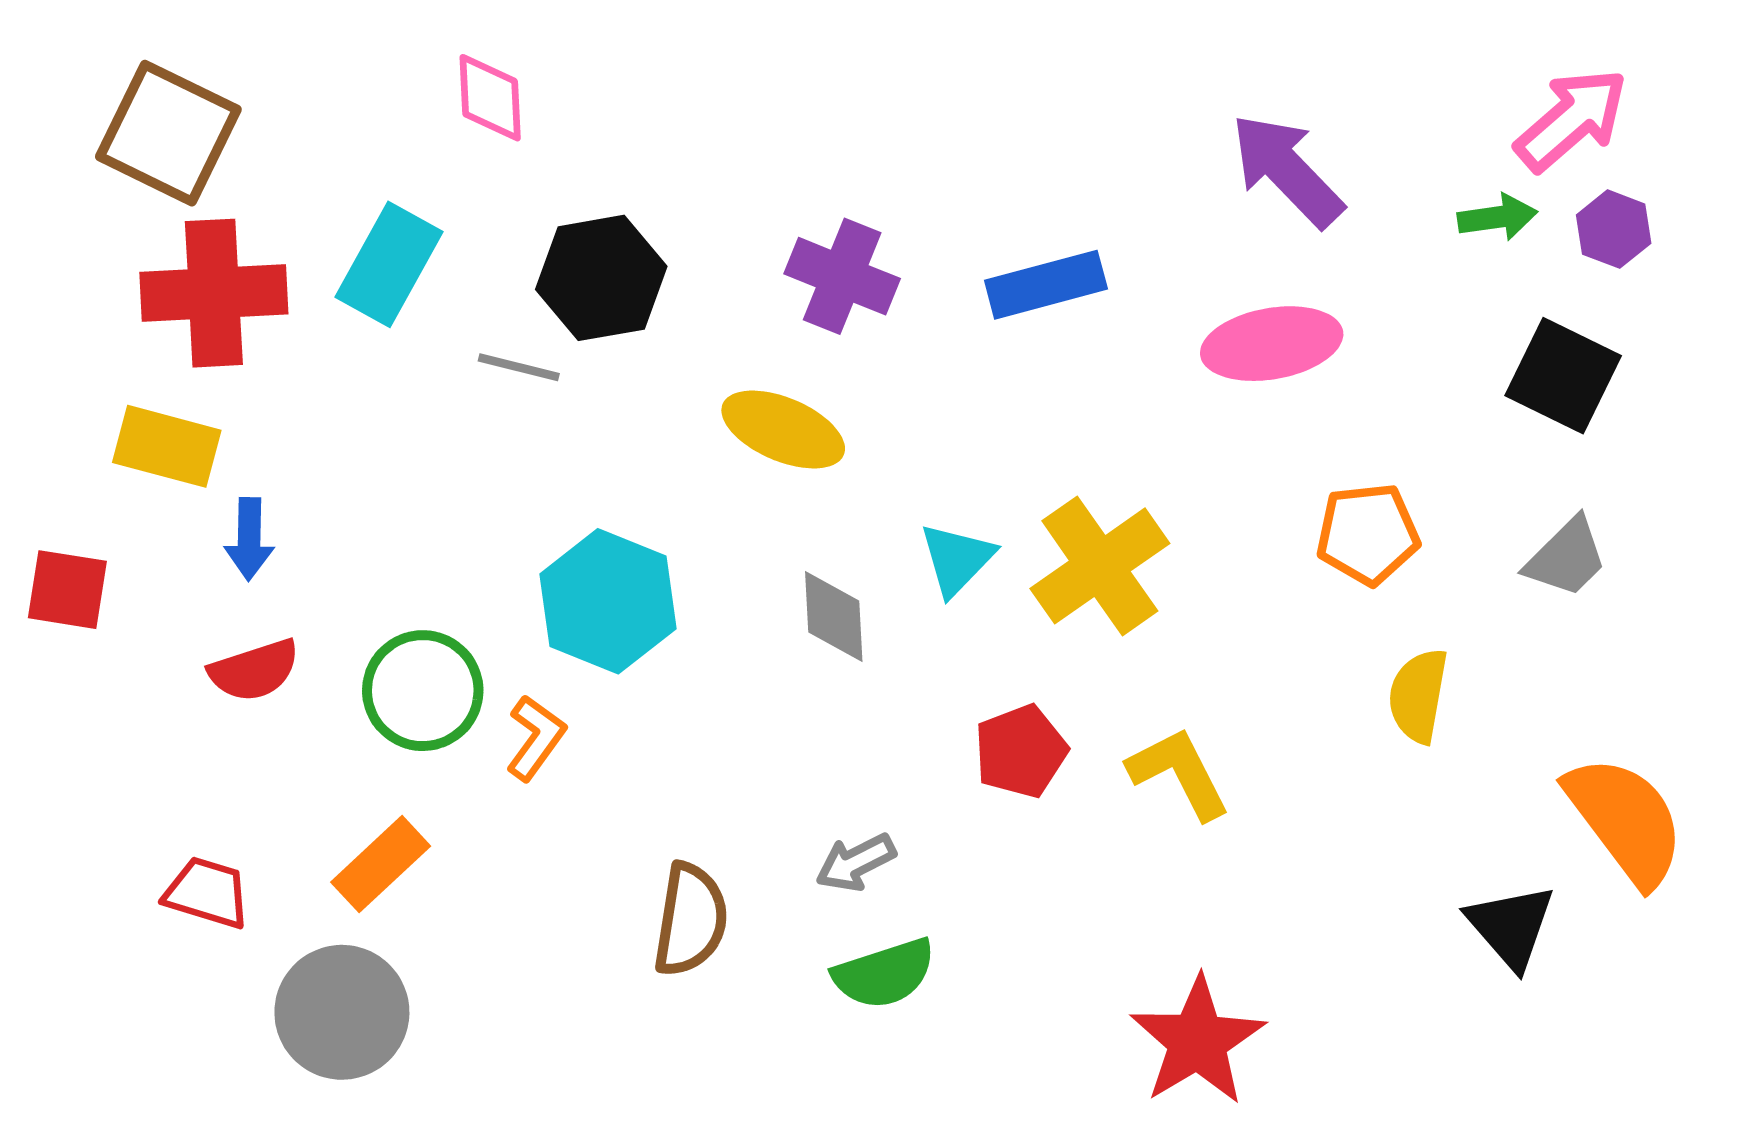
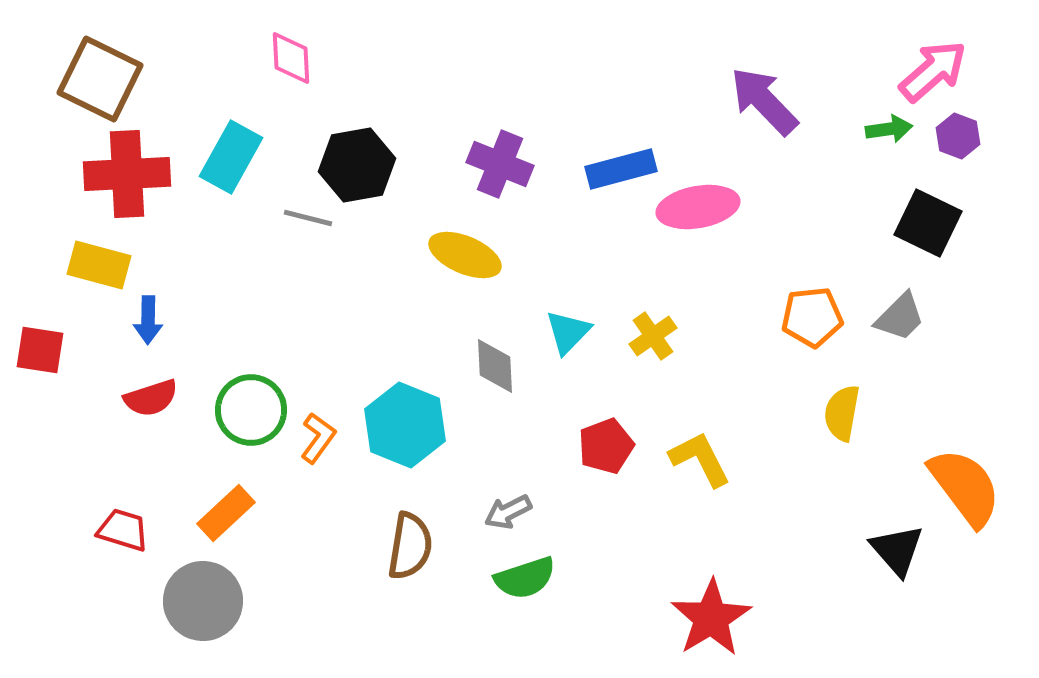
pink ellipse: (1272, 344) -> (698, 207), moved
gray trapezoid: (1566, 558) -> (900, 317), moved
yellow cross: (1100, 566) -> (653, 336), size x0.6
cyan hexagon: (608, 601) -> (405, 425), moved

